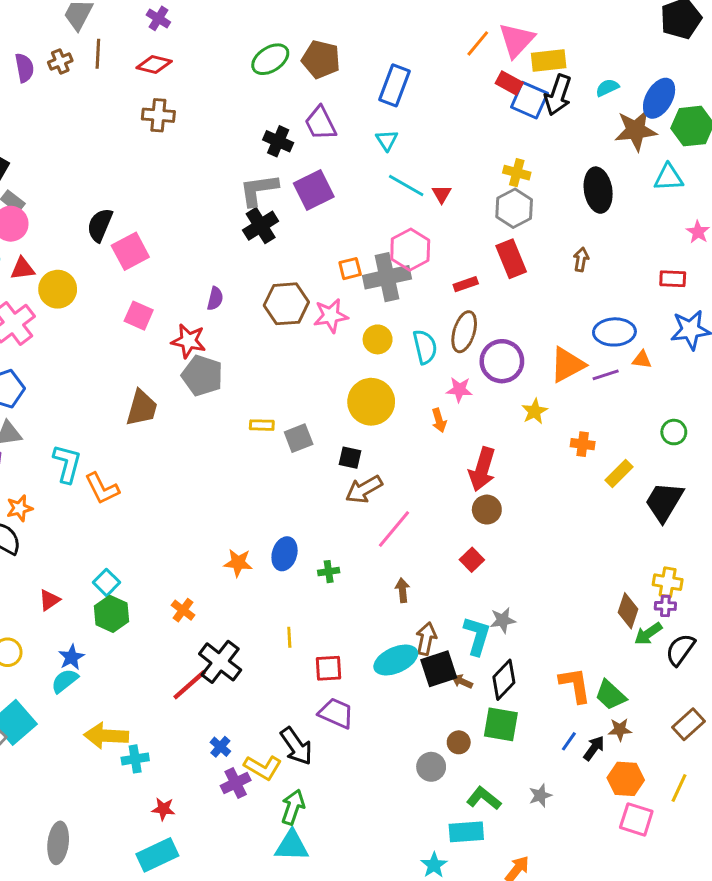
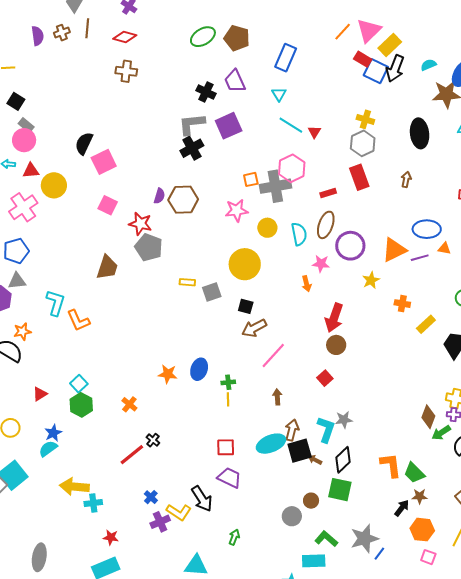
yellow rectangle: (549, 60) -> (390, 45), turned -40
brown hexagon: (286, 304) -> (183, 200), moved
yellow circle: (371, 402) -> (245, 264), moved
yellow line: (289, 637) -> (228, 399), moved
black cross: (220, 662) -> (153, 440), size x0.5
blue line: (569, 741) -> (379, 554), moved
gray star: (540, 796) -> (364, 538), size x1.8
green arrow: (293, 807) -> (234, 537), moved, size x0.7
pink square: (636, 819) -> (428, 557), size x0.7

